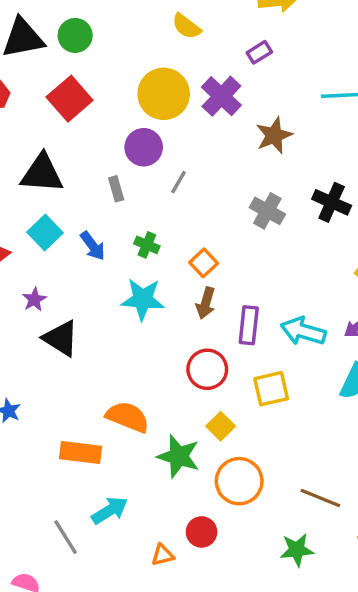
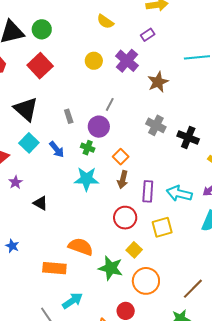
yellow circle: (164, 94) -> (94, 61), size x0.6
purple circle: (144, 147) -> (99, 127), moved
black triangle: (42, 173) -> (26, 109), turned 40
gray line: (179, 182) -> (110, 104), moved
black cross: (332, 202) -> (188, 138), moved
purple star: (34, 299) -> (15, 182), moved
black triangle: (61, 338) -> (40, 203), size x0.7
brown line: (320, 498) -> (193, 289), turned -65

